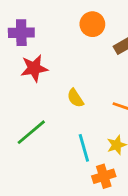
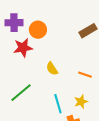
orange circle: (92, 24) -> (38, 30), moved

